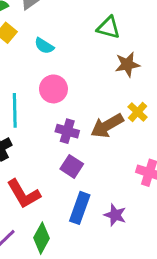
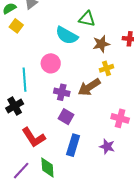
cyan semicircle: (44, 46) -> (67, 35), moved, size x1.6
yellow cross: (138, 112) -> (106, 68), moved, turned 32
purple star: (115, 215) -> (107, 147), moved
green diamond: (41, 238) -> (47, 167), turned -30

